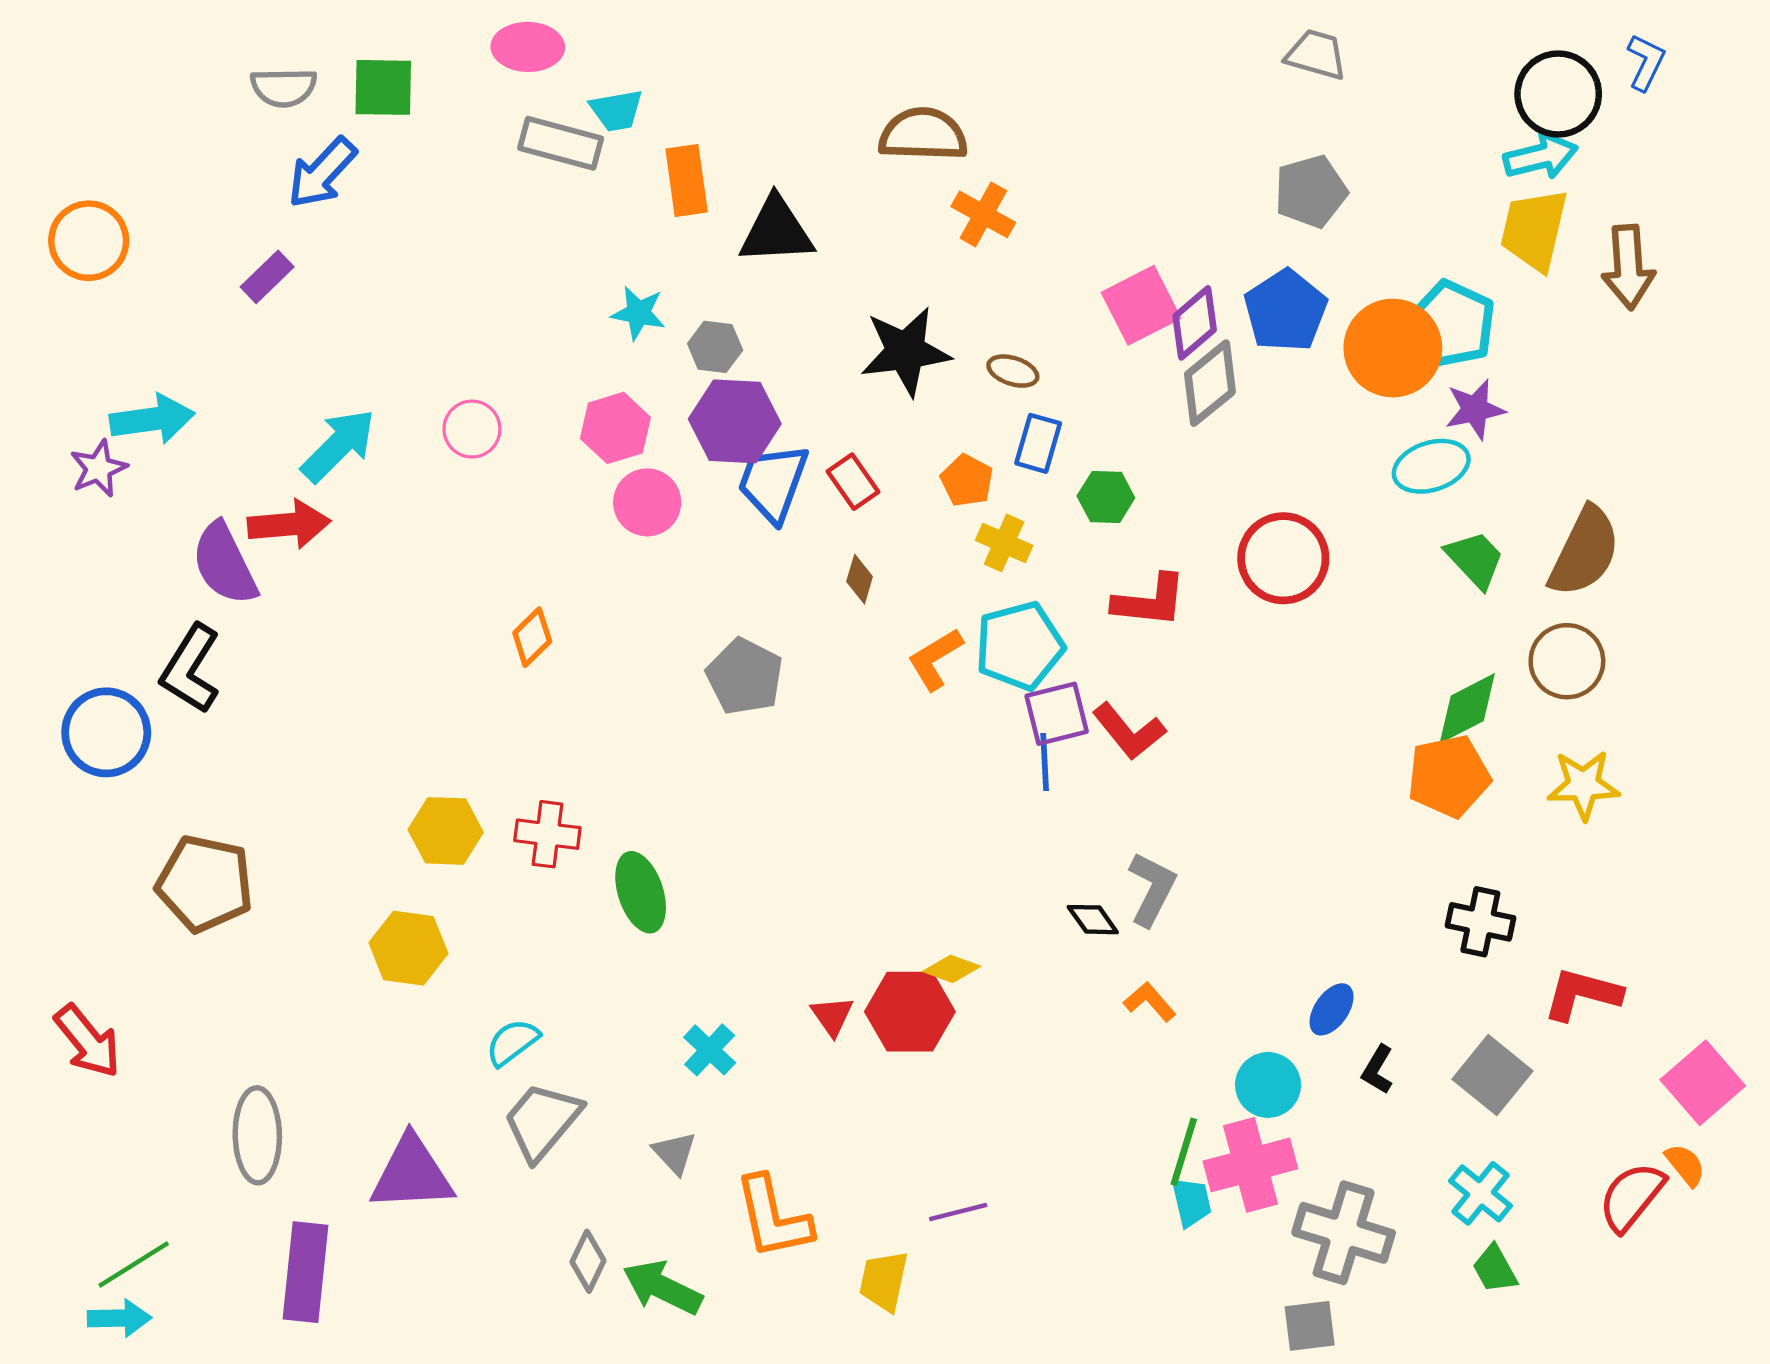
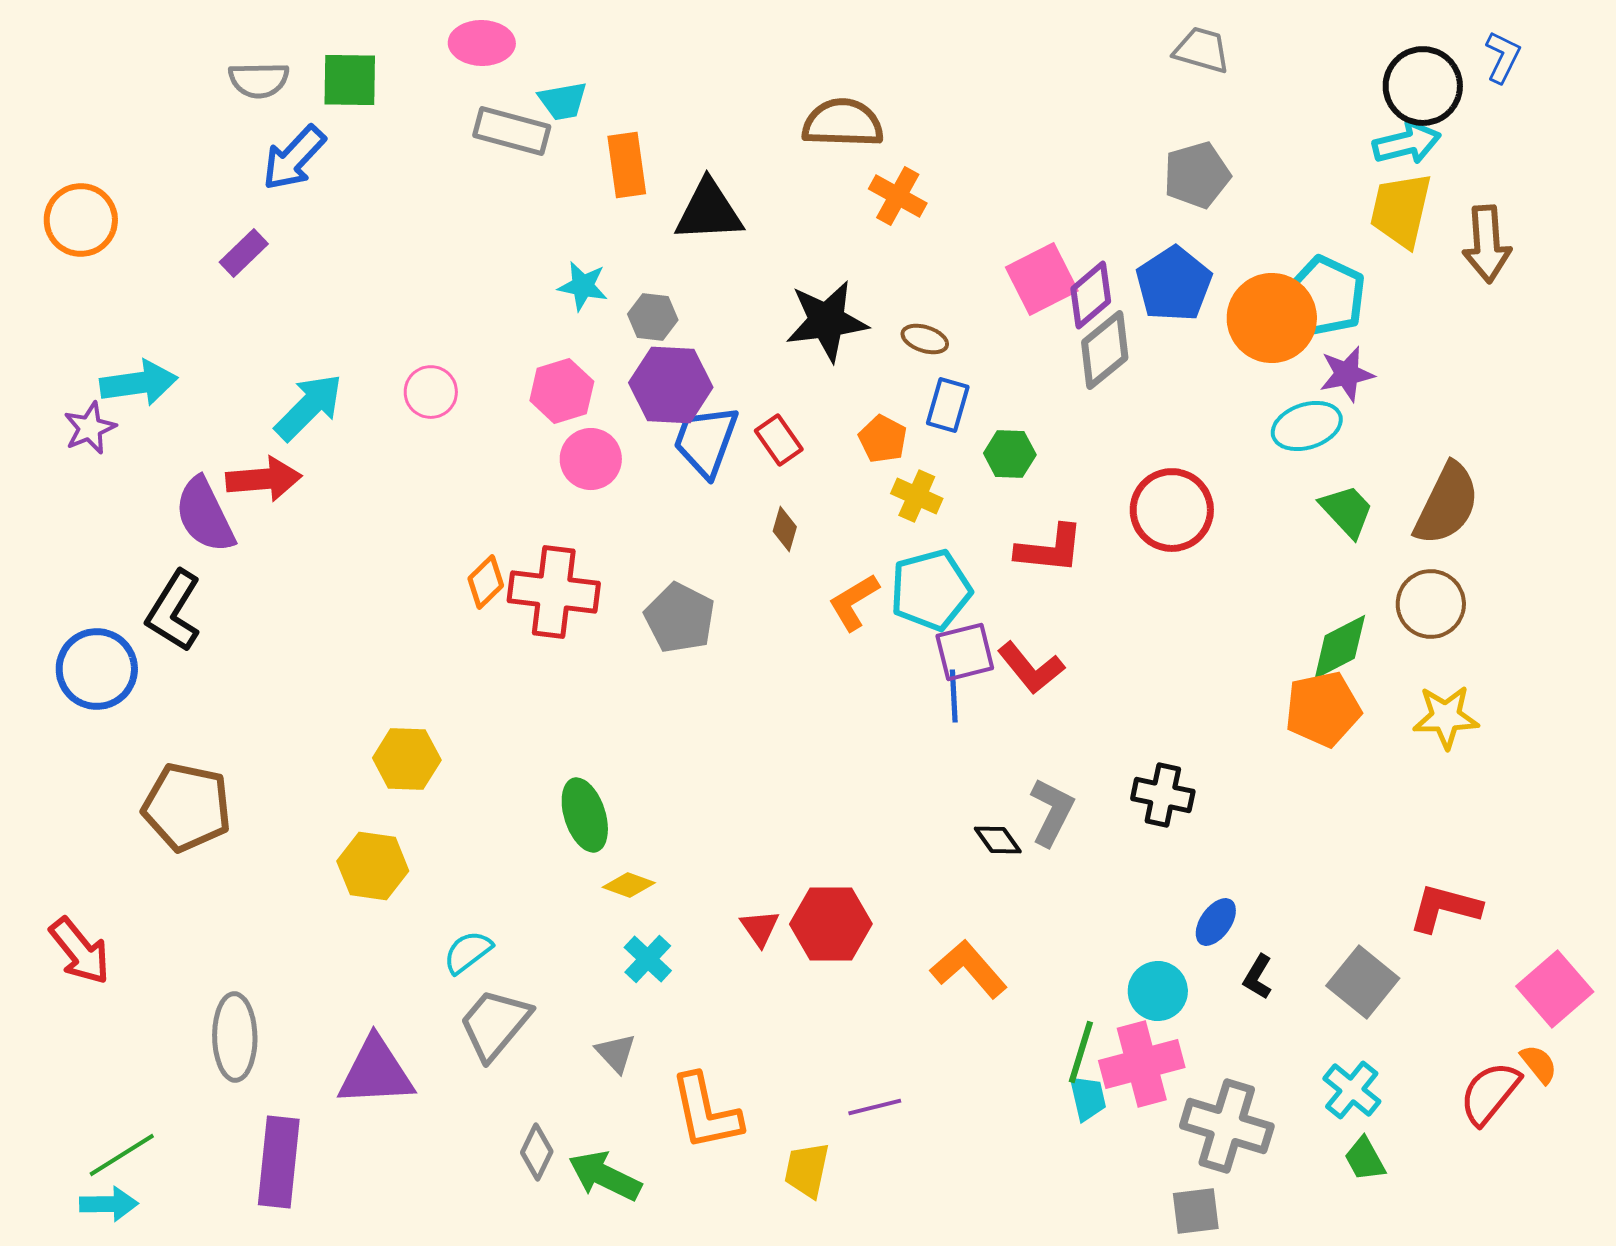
red cross: (547, 834) -> (554, 592), moved, size x1.5
black cross: (1480, 922) -> (1163, 795), moved
yellow diamond: (952, 969) -> (629, 885), moved
orange L-shape: (1150, 1002) -> (969, 969), moved, size x1.6

